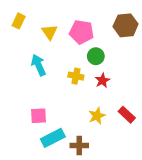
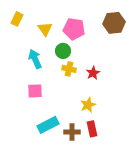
green circle: (96, 56) -> (63, 51), moved
red rectangle: (127, 115) -> (92, 129), moved, turned 35
pink square: (38, 116) -> (35, 91), moved

